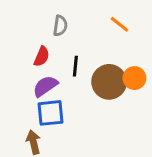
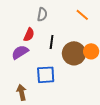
purple semicircle: (45, 86) -> (20, 52), moved
blue square: (51, 113) -> (46, 75), moved

